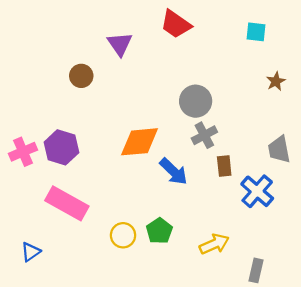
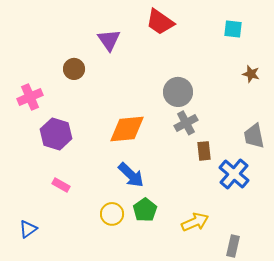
brown star: (276, 81) -> (251, 74), turned -30
pink cross: (23, 152) -> (30, 97), moved
blue arrow: (174, 172) -> (131, 175), moved
pink rectangle: (67, 203) -> (61, 185), size x0.5

